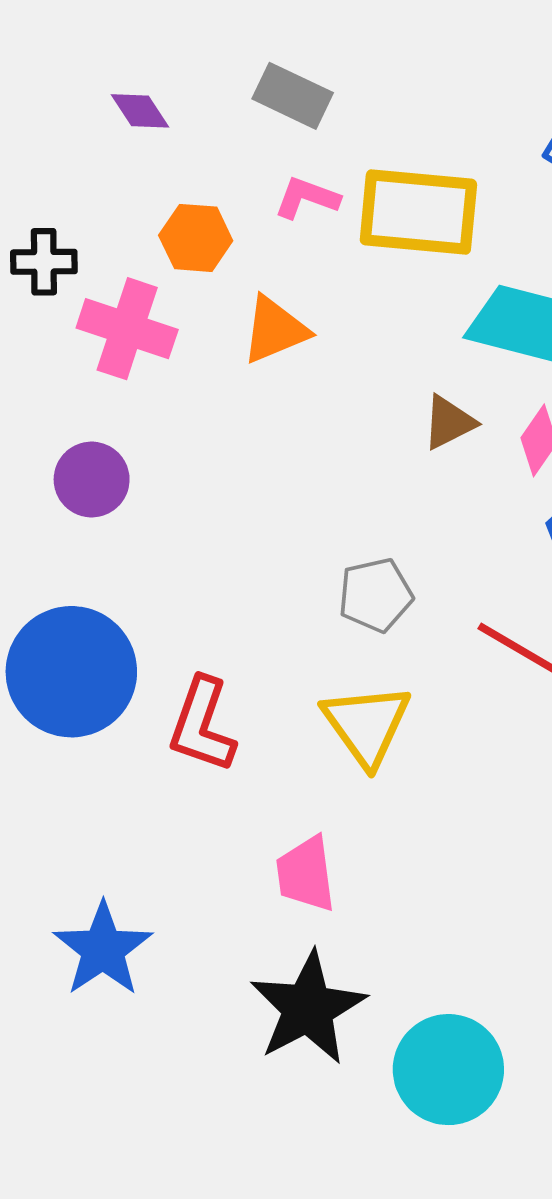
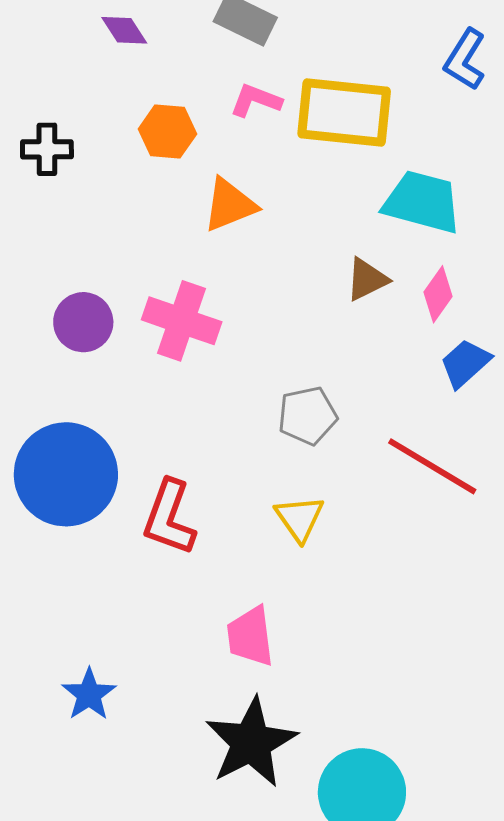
pink cross: (127, 329) -> (182, 321), moved
yellow triangle: (367, 725) -> (299, 518), size x0.7
blue star: (103, 949) -> (89, 694), size x0.7

